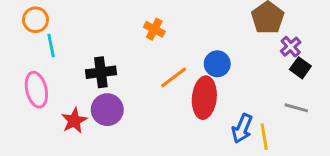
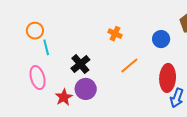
blue circle: (217, 64) -> (161, 39), moved
black cross: (101, 72) -> (80, 64), turned -30
red ellipse: (204, 98) -> (168, 78), moved

